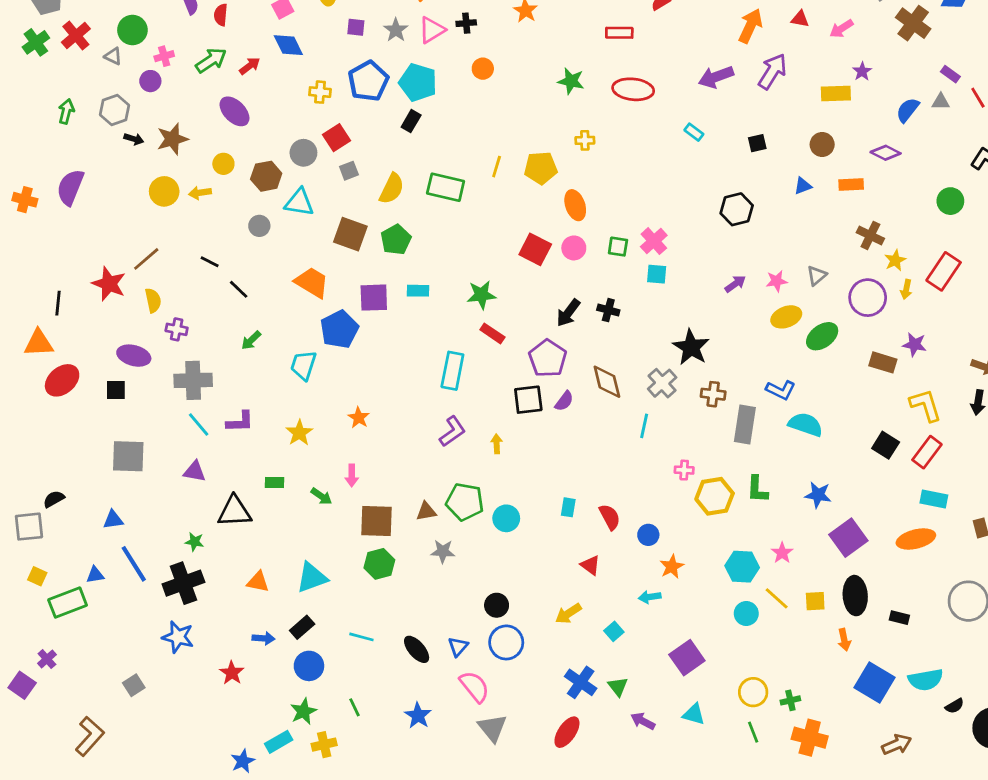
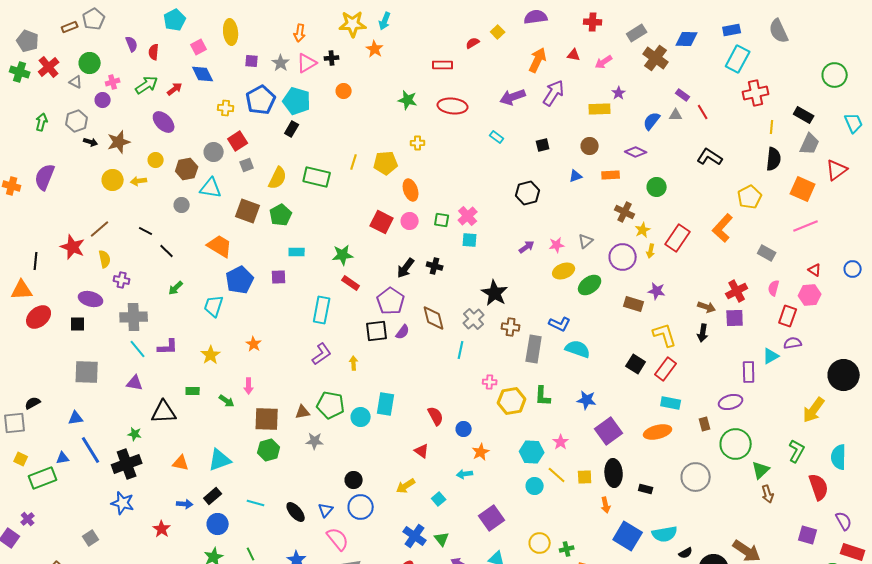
green cross: (36, 42) -> (20, 72), turned -36
green circle: (950, 201) -> (657, 187), moved
purple square: (374, 298) -> (279, 277), moved, size x0.7
cyan rectangle: (568, 507) -> (386, 404), moved, size x1.6

